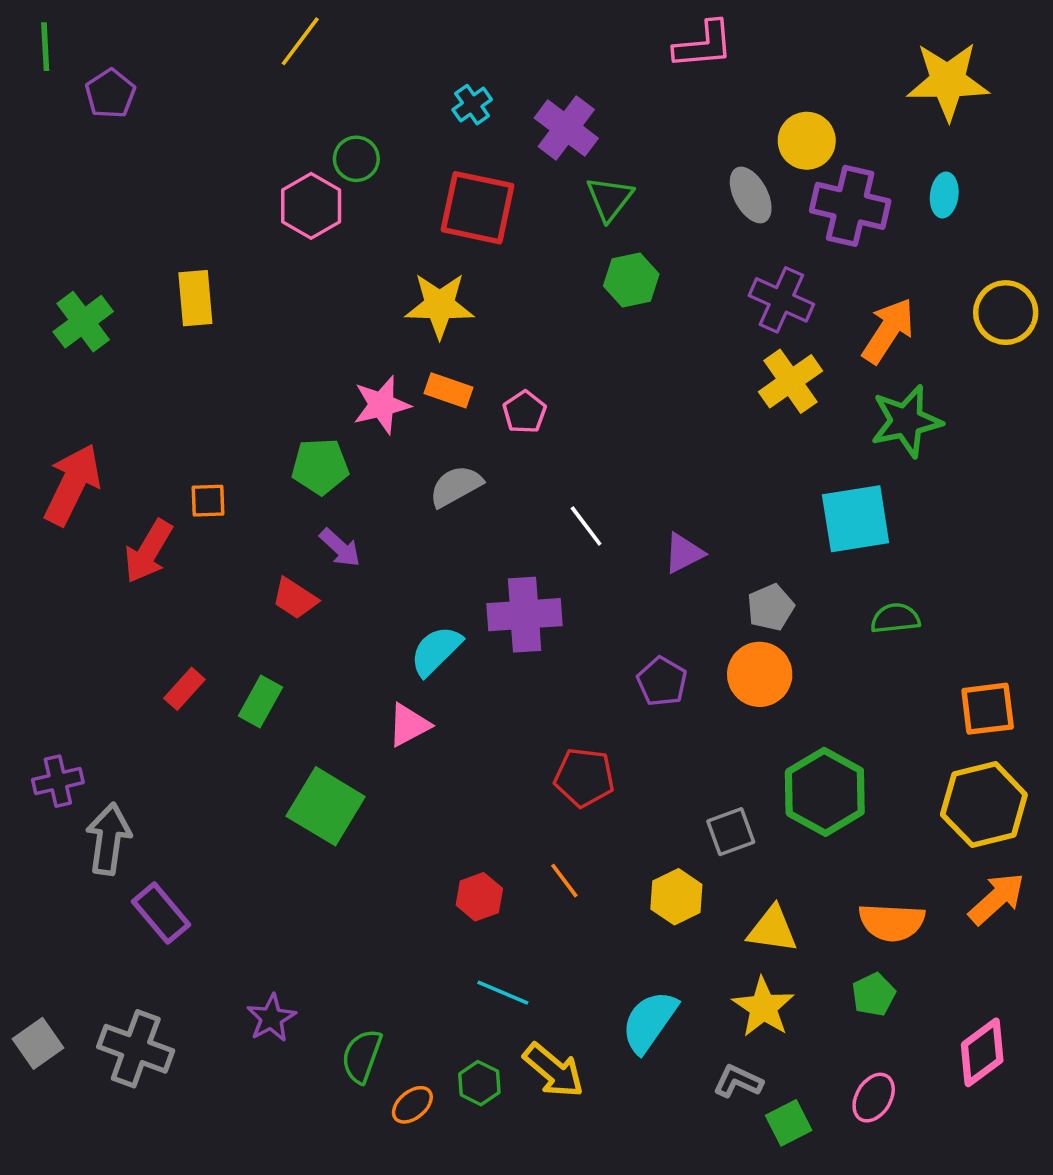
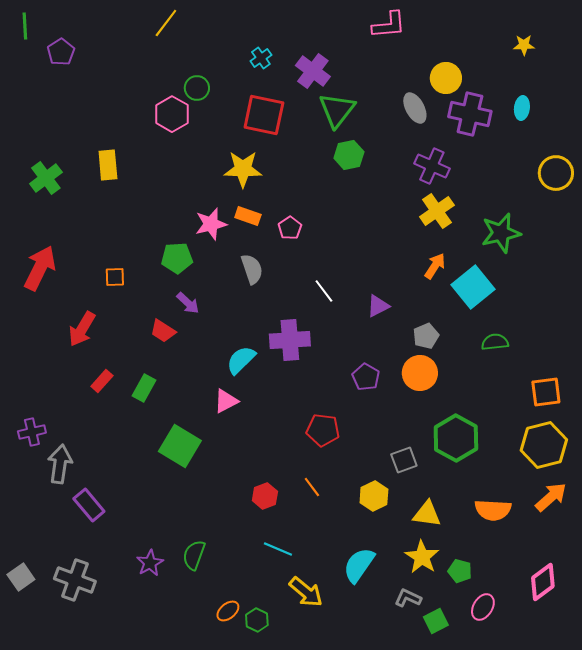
yellow star: (948, 81) -> (524, 45), size x0.5
green triangle: (610, 199) -> (337, 110), size x1.4
orange arrow: (888, 331) -> (435, 266), moved, size x0.7
gray semicircle: (456, 486) -> (252, 269), turned 100
cyan square: (856, 519) -> (473, 287), turned -30
red arrow: (148, 551) -> (82, 329), moved
green pentagon: (874, 994) -> (460, 571), moved, turned -30
green semicircle: (362, 1056) -> (194, 555), moved
green hexagon: (479, 1083) -> (257, 620), moved

